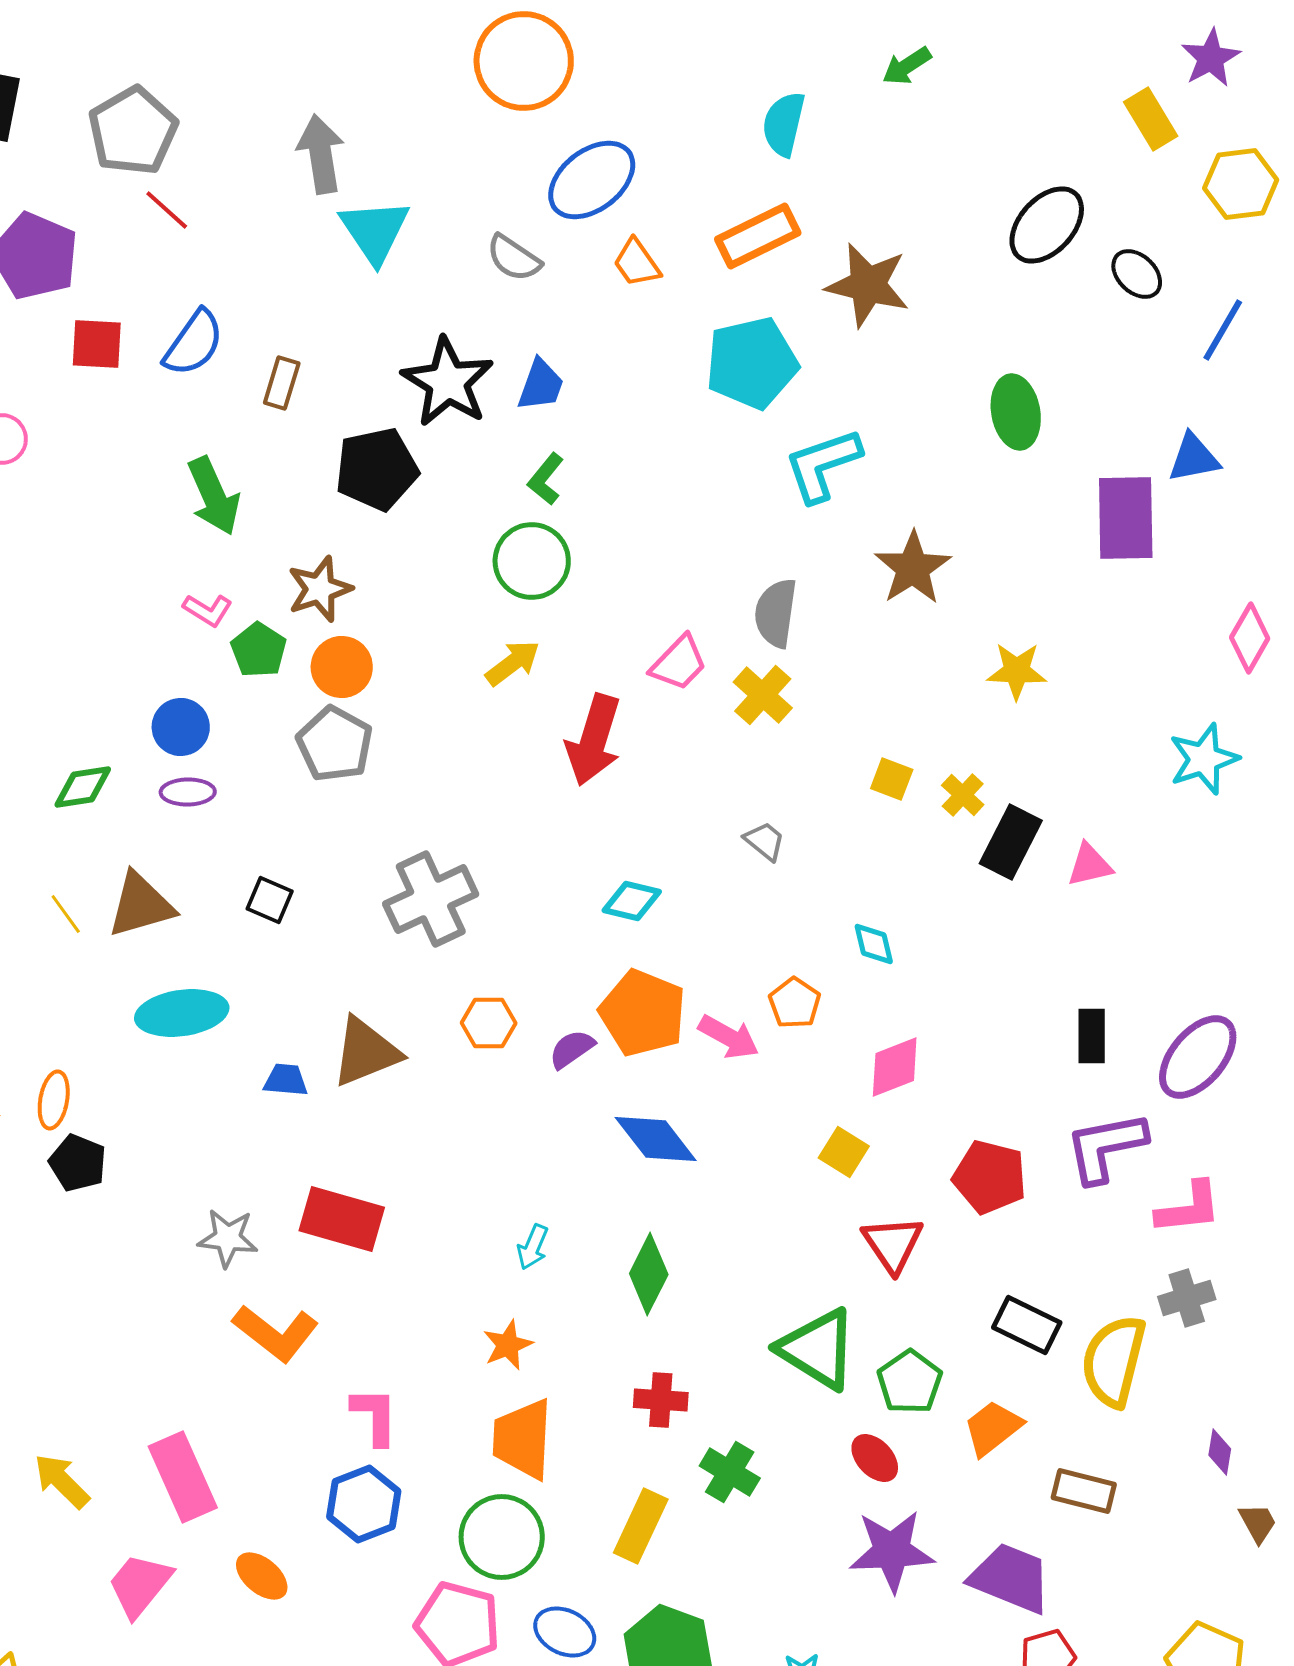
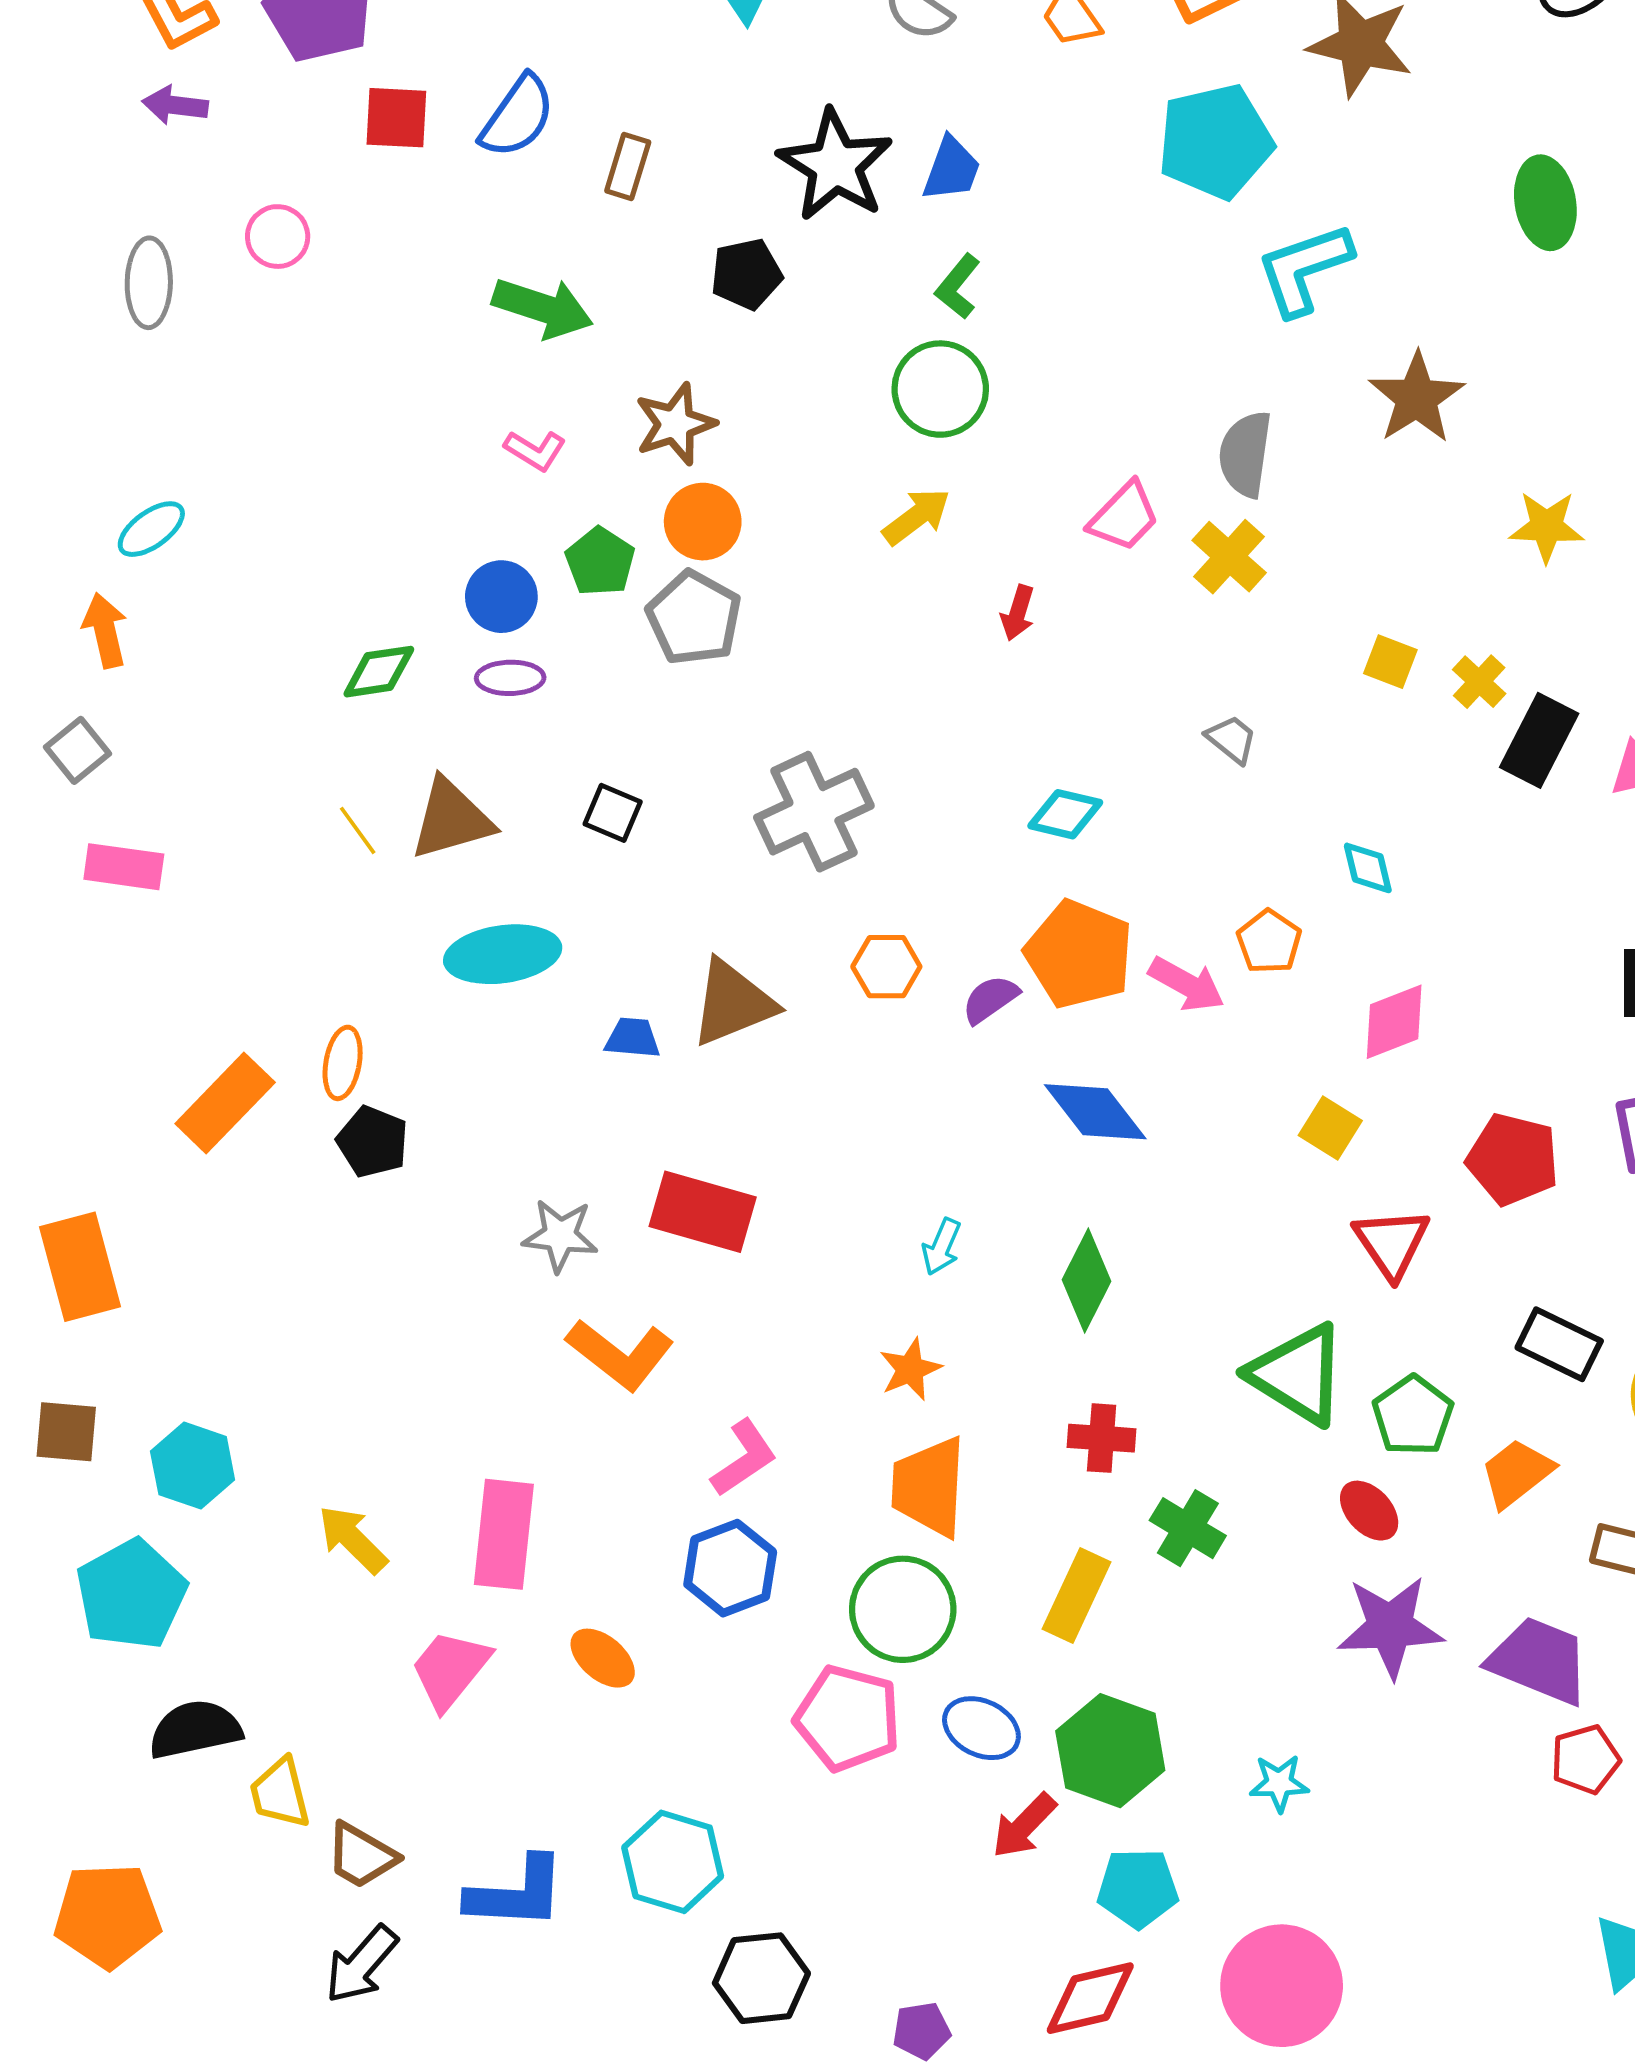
black pentagon: (377, 469) -> (746, 274), size x0.7
green arrow: (214, 496) -> (543, 308), turned -48
green pentagon: (259, 650) -> (600, 562), moved
red arrow: (594, 740) -> (1018, 613), size x0.5
pink L-shape: (375, 1416) -> (744, 1458), turned 56
pink rectangle: (183, 1477) -> (504, 1534), turned 30

